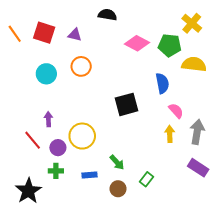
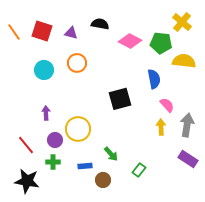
black semicircle: (107, 15) -> (100, 24), moved
red line: (33, 140) -> (26, 145), moved
brown circle: (118, 189) -> (103, 180), moved
black star: (28, 191) -> (27, 181), turned -30

